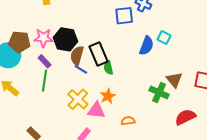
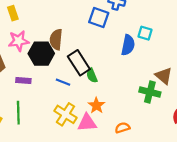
blue square: (124, 16) -> (99, 18), turned 36
pink star: (43, 38) -> (19, 41), moved
brown semicircle: (77, 56) -> (56, 39), moved
purple rectangle: (45, 61) -> (23, 80), turned -32
green line: (44, 81) -> (18, 113), moved

